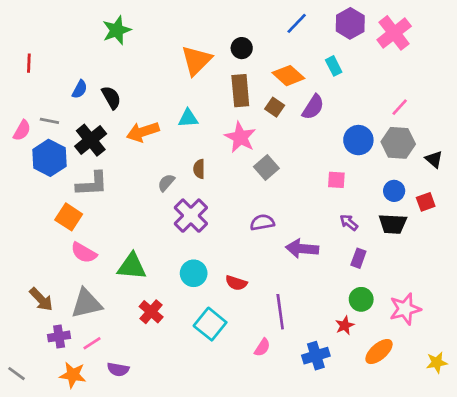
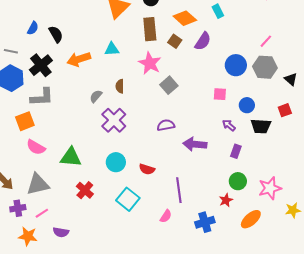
blue circle: (394, 191) -> (247, 105), moved
orange square: (69, 217) -> (25, 121), turned 36
yellow star: (437, 363) -> (293, 210), moved

